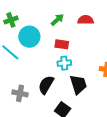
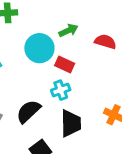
cyan circle: (29, 37) -> (39, 48), moved
cyan cross: (64, 63) -> (61, 90), turned -32

